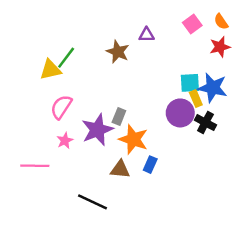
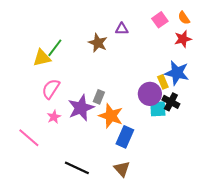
cyan square: (190, 83) -> (158, 109), moved
blue rectangle: (150, 165) -> (125, 137), size x1.5
pink line: (35, 166) -> (29, 138), turned 40
brown triangle: (120, 169) -> (122, 169), moved, turned 42

